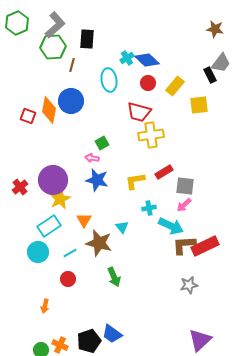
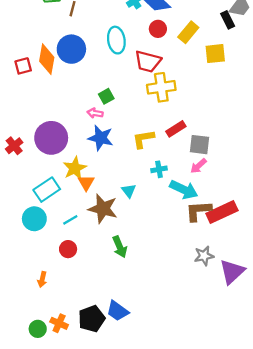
cyan ellipse: (109, 80) -> (116, 40), moved
red square: (28, 116) -> (23, 66), turned -35
yellow star: (60, 199) -> (75, 168), moved
purple triangle: (200, 340) -> (232, 272), moved

